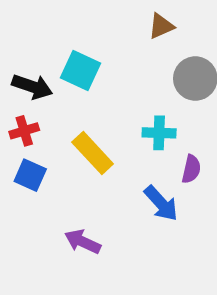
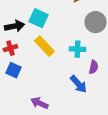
black arrow: (32, 87) -> (14, 26), turned -30
yellow rectangle: (93, 153) -> (44, 46), moved

